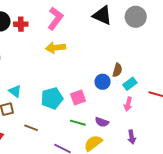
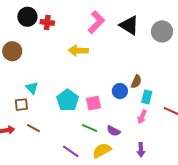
pink L-shape: (55, 18) -> (96, 22), moved
cyan rectangle: (130, 84) -> (147, 97), turned -48
cyan pentagon: (52, 98) -> (68, 100), turned -30
brown line: (31, 128) -> (34, 128), moved

